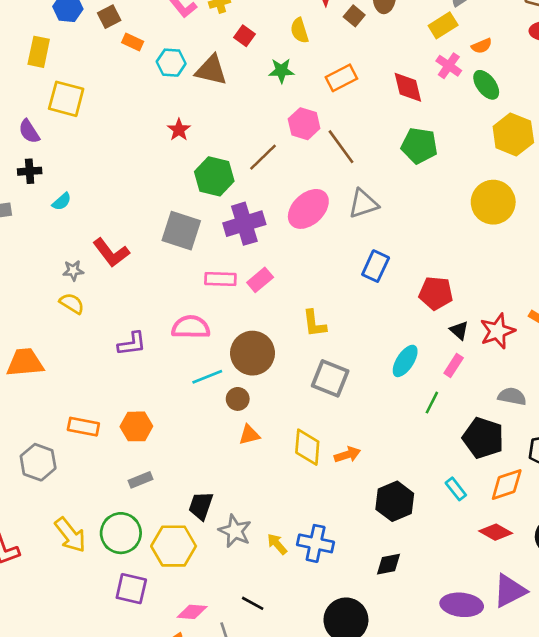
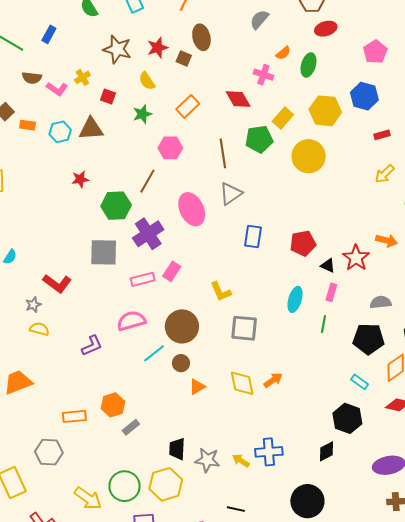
yellow rectangle: (443, 25) -> (283, 118), moved
green ellipse: (486, 85) -> (309, 65), moved, turned 70
red star: (179, 130) -> (80, 179), turned -30
brown line: (341, 147) -> (223, 153), moved, turned 44
yellow circle: (493, 202) -> (309, 156), moved
pink ellipse: (308, 209) -> (192, 209), turned -56
gray rectangle: (141, 480) -> (131, 427), moved
black hexagon: (395, 501) -> (347, 418), moved

